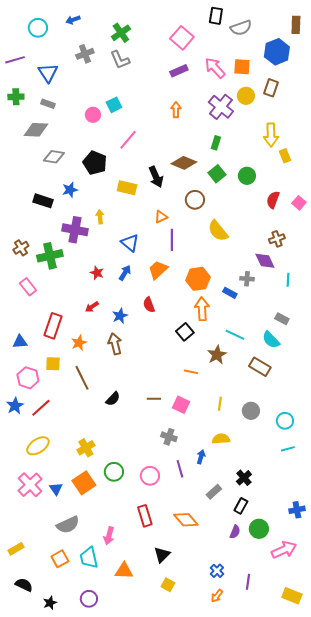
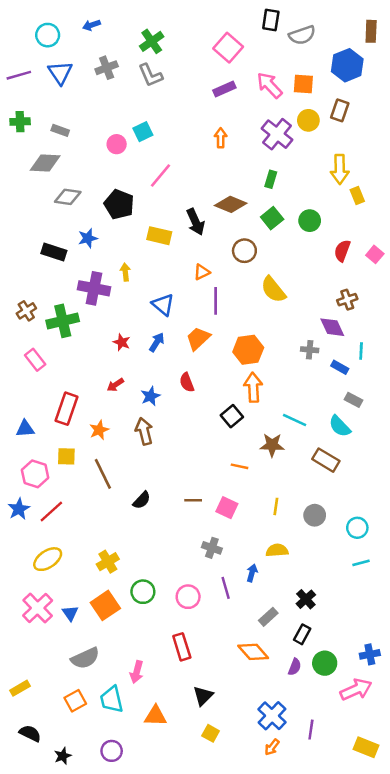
blue triangle: (48, 73) -> (60, 73), moved
blue rectangle: (230, 293) -> (340, 367), moved
brown star: (217, 355) -> (272, 445), turned 30
blue cross: (297, 510) -> (370, 654), moved
orange diamond: (186, 520) -> (253, 652), moved
blue cross: (217, 571) -> (272, 716), size x1.6

